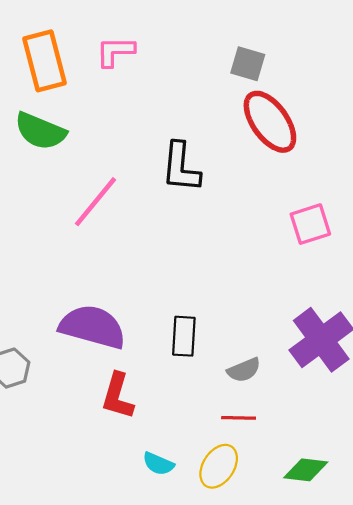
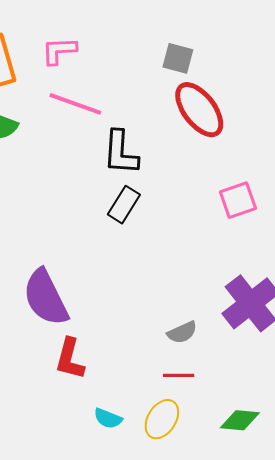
pink line: (96, 202) -> (75, 104), moved, turned 72
purple semicircle: (93, 327) -> (46, 298), turned -130
black rectangle: (184, 336) -> (124, 205), moved, turned 30

